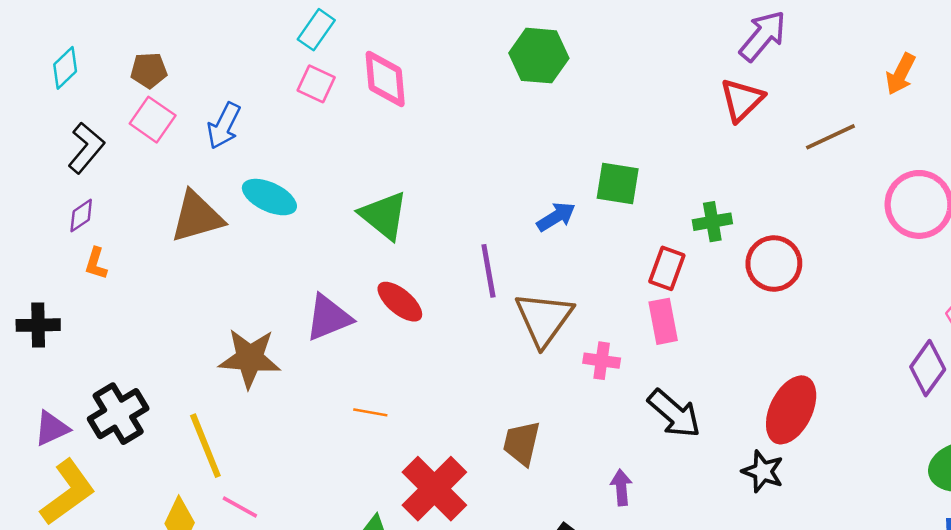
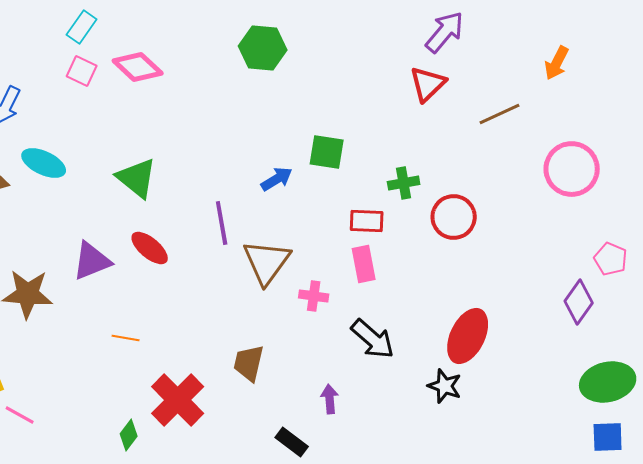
pink diamond: (385, 79) -> (138, 67), turned -42
red rectangle: (667, 268) -> (367, 221), turned 72

